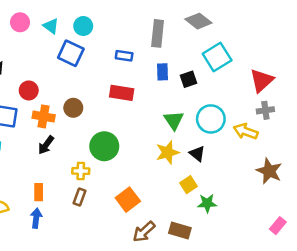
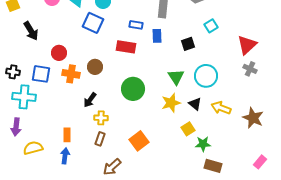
cyan square: (217, 57) -> (211, 26), size x0.6
blue rectangle: (163, 72) -> (157, 36), moved
red rectangle: (122, 93) -> (126, 47), moved
gray cross: (265, 110) -> (250, 69), turned 32
yellow arrow: (246, 131) -> (221, 108), moved
black arrow: (46, 145) -> (90, 100), moved
green circle: (104, 146) -> (133, 89), moved
brown rectangle: (180, 230) -> (213, 166), moved
brown arrow: (144, 232) -> (112, 167), moved

